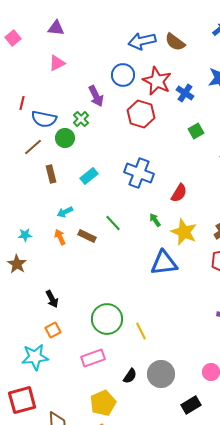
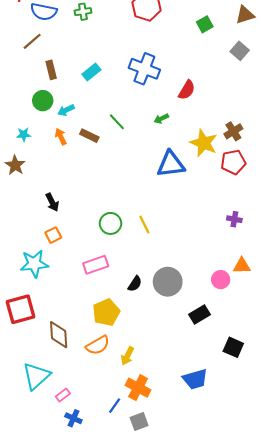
green cross: (81, 119) -> (83, 12), turned 35
green circle: (65, 138) -> (43, 101), moved
green arrow: (155, 220) -> (161, 119), turned -80
yellow star: (184, 232) -> (204, 143), moved
green circle: (107, 319) -> (110, 223), size x0.7
yellow line: (141, 331) -> (144, 225), moved

